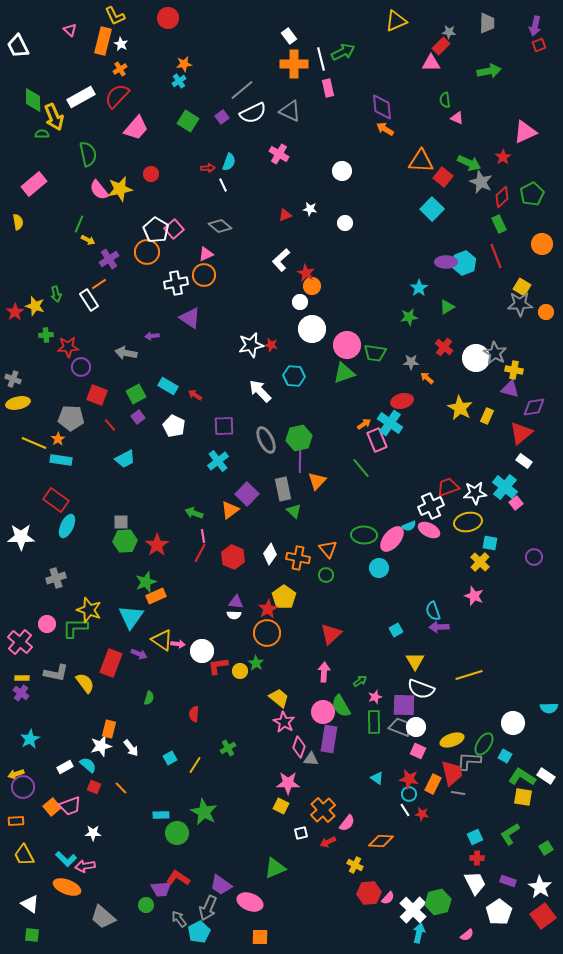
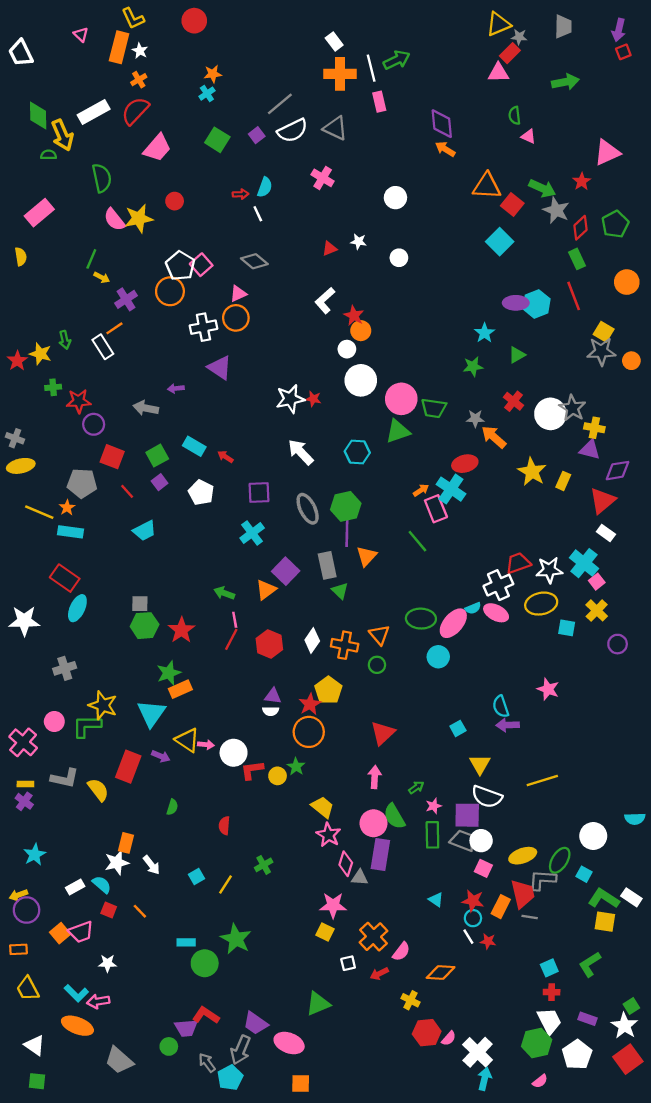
yellow triangle: (396, 21) -> (498, 24), moved
cyan hexagon: (294, 376) -> (357, 452), moved
orange arrow: (427, 378) -> (494, 437), size x1.6
yellow cross: (480, 562) -> (597, 610), moved
green square: (546, 848) -> (631, 1006), moved
green hexagon: (438, 902) -> (537, 1043), moved

